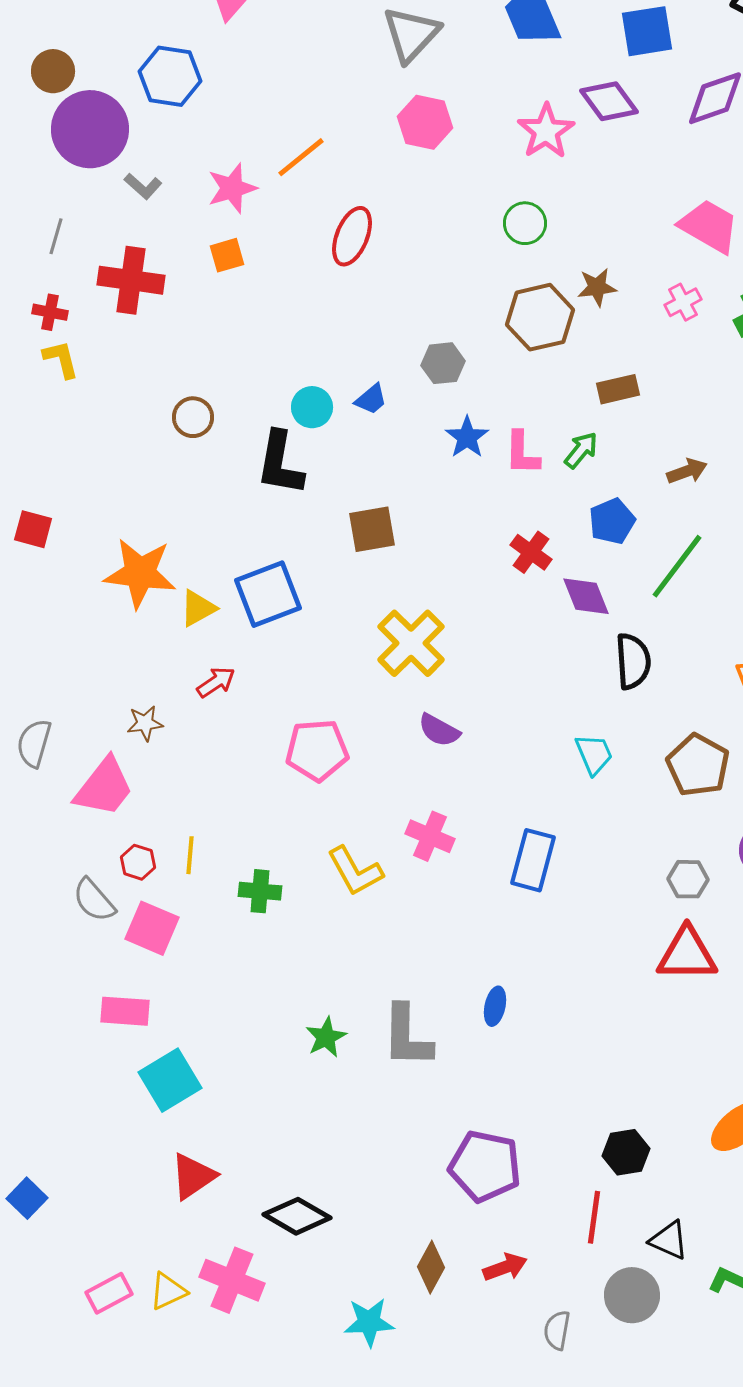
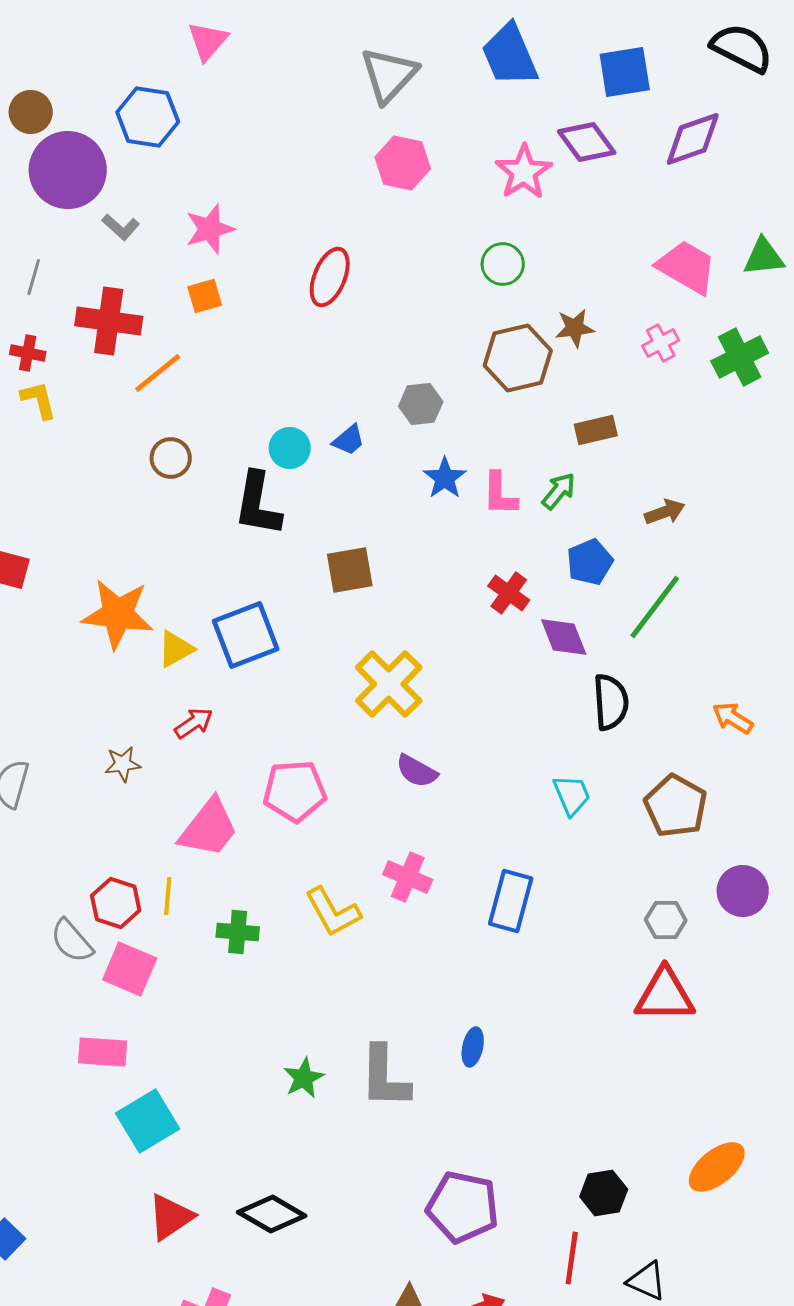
orange line: (301, 157) -> (158, 373), moved
pink trapezoid: (104, 787) -> (209, 828), moved
red hexagon: (138, 862) -> (116, 903), size x1.4
black diamond: (297, 1216) -> (272, 1214), moved

